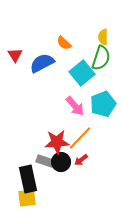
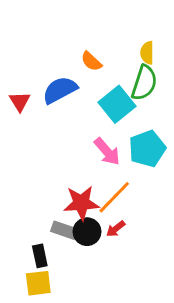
red triangle: (15, 55) -> (20, 101), moved
black rectangle: (28, 179) -> (40, 256), size x0.6

